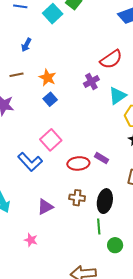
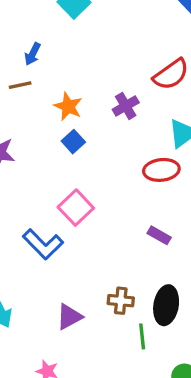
brown line: (17, 75) -> (20, 85), moved
purple cross: (91, 81) -> (126, 106), moved
red ellipse: (78, 163) -> (161, 170), moved
green line: (99, 226) -> (142, 336), moved

